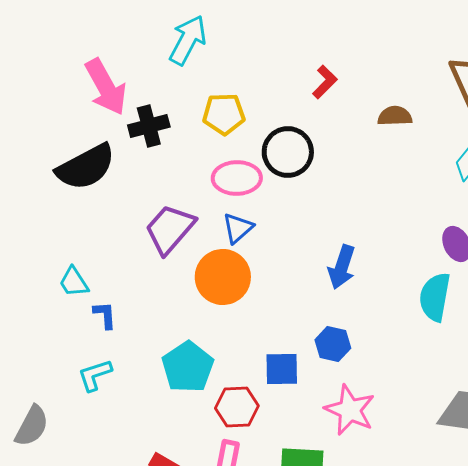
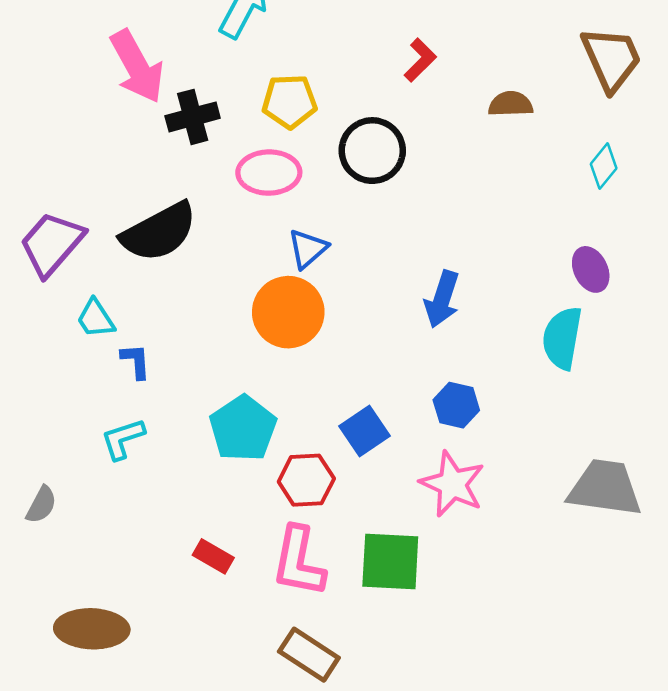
black semicircle: (86, 167) -> (159, 232), moved
pink ellipse: (237, 178) -> (269, 173), moved
purple trapezoid: (170, 229) -> (52, 244), moved
blue hexagon: (333, 344) -> (456, 405), moved
blue square: (282, 369) -> (364, 431), turned -33
gray semicircle: (32, 426) -> (41, 505), size x0.7

